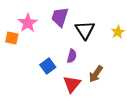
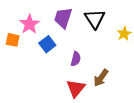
black triangle: (85, 30) -> (95, 19), moved
blue square: (48, 66) -> (47, 44), moved

